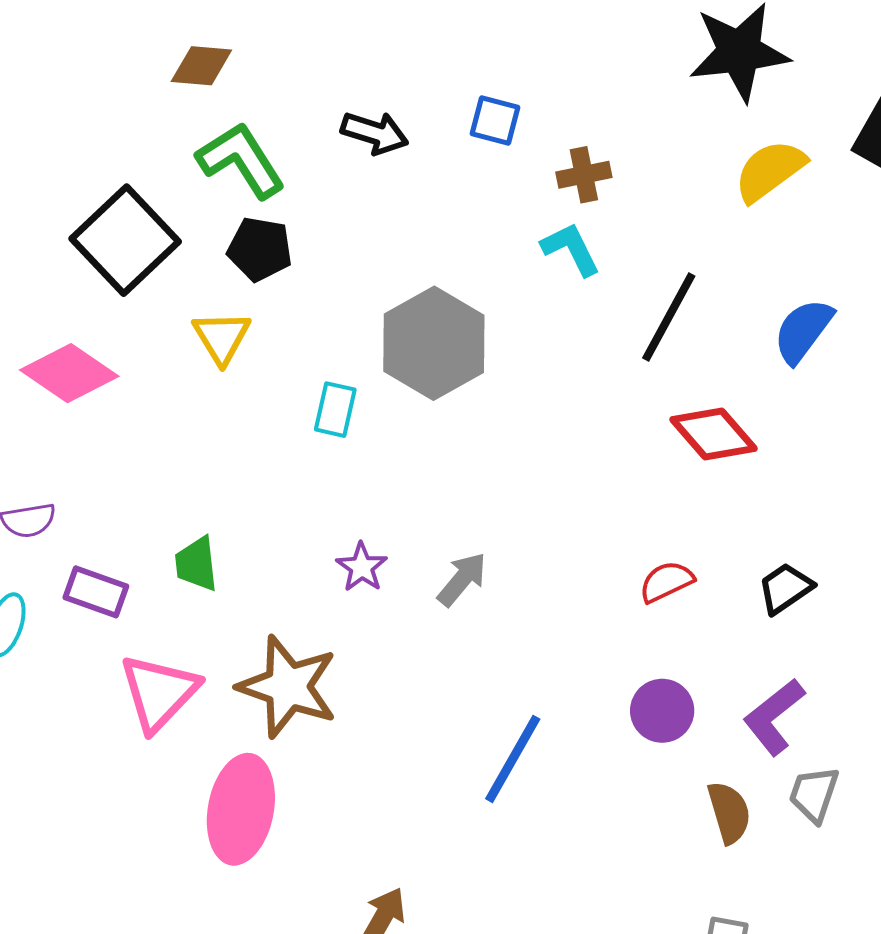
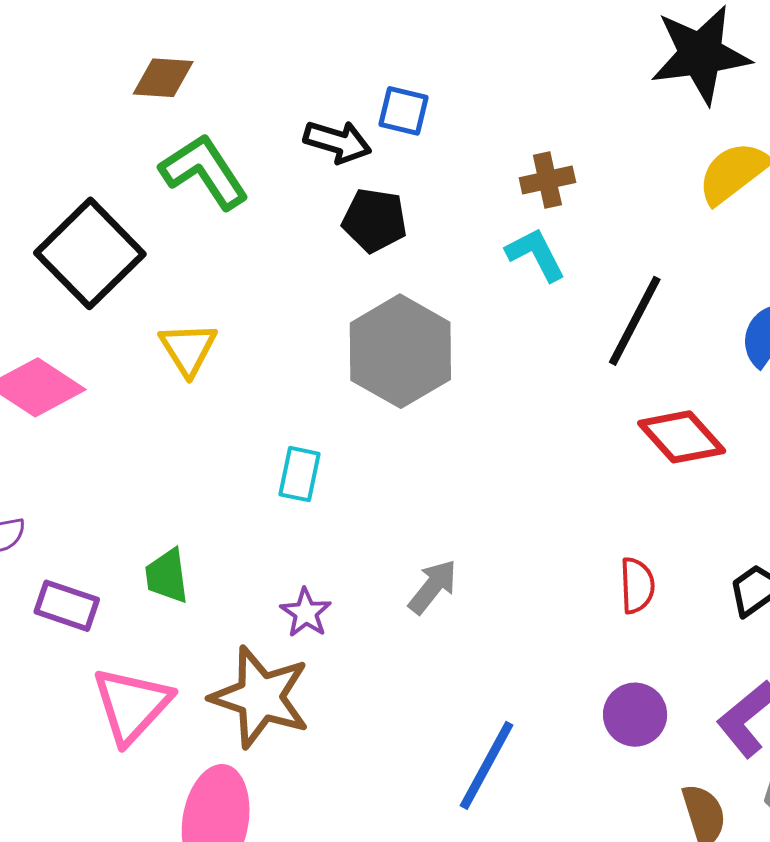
blue square: (495, 120) -> (403, 111), moved
black pentagon: (260, 249) -> (375, 220), moved
cyan rectangle: (335, 410) -> (299, 474), moved
purple star: (362, 567) -> (306, 613), moved
red semicircle: (667, 582) -> (637, 585), turned 114

